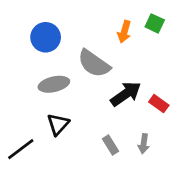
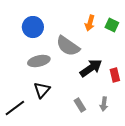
green square: (155, 23) -> (112, 25), moved
red rectangle: (159, 104) -> (115, 75), turned 40

